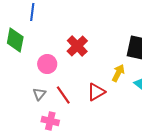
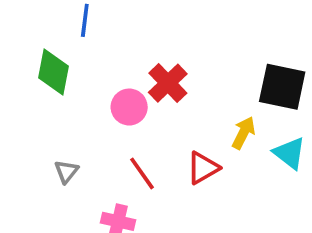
pink circle: (47, 64) -> (129, 107), moved
gray triangle: (39, 94) -> (66, 172), moved

